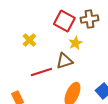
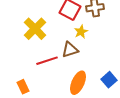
yellow cross: (29, 40) -> (35, 29), size x1.6

